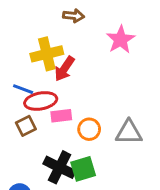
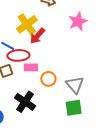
yellow cross: (47, 54) -> (27, 24), turned -30
gray triangle: (129, 132) -> (75, 85), turned 42
green square: (83, 169) -> (74, 108), moved

